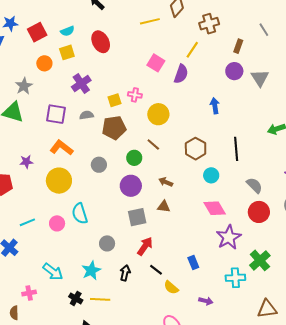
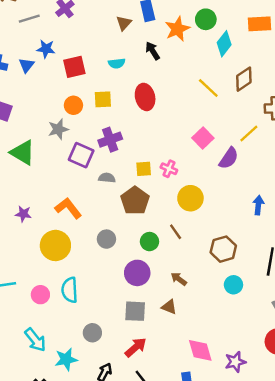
yellow line: (150, 21) -> (208, 88), turned 42
cyan semicircle: (67, 31) -> (117, 63), moved
gray star: (24, 86) -> (58, 129), moved
purple square: (56, 114) -> (81, 155), moved
brown pentagon: (114, 128) -> (135, 201), turned 30
pink diamond: (215, 208) -> (200, 350), moved
purple star: (229, 237) -> (235, 362), size x0.7
cyan arrow: (53, 272) -> (35, 340), moved

